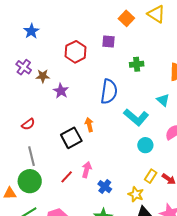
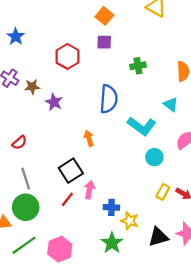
orange square: (126, 18) -> (104, 16), moved
black square: (71, 138) -> (71, 171), moved
blue cross: (105, 187) -> (111, 207), turned -32
yellow star: (136, 194) -> (130, 221), moved

